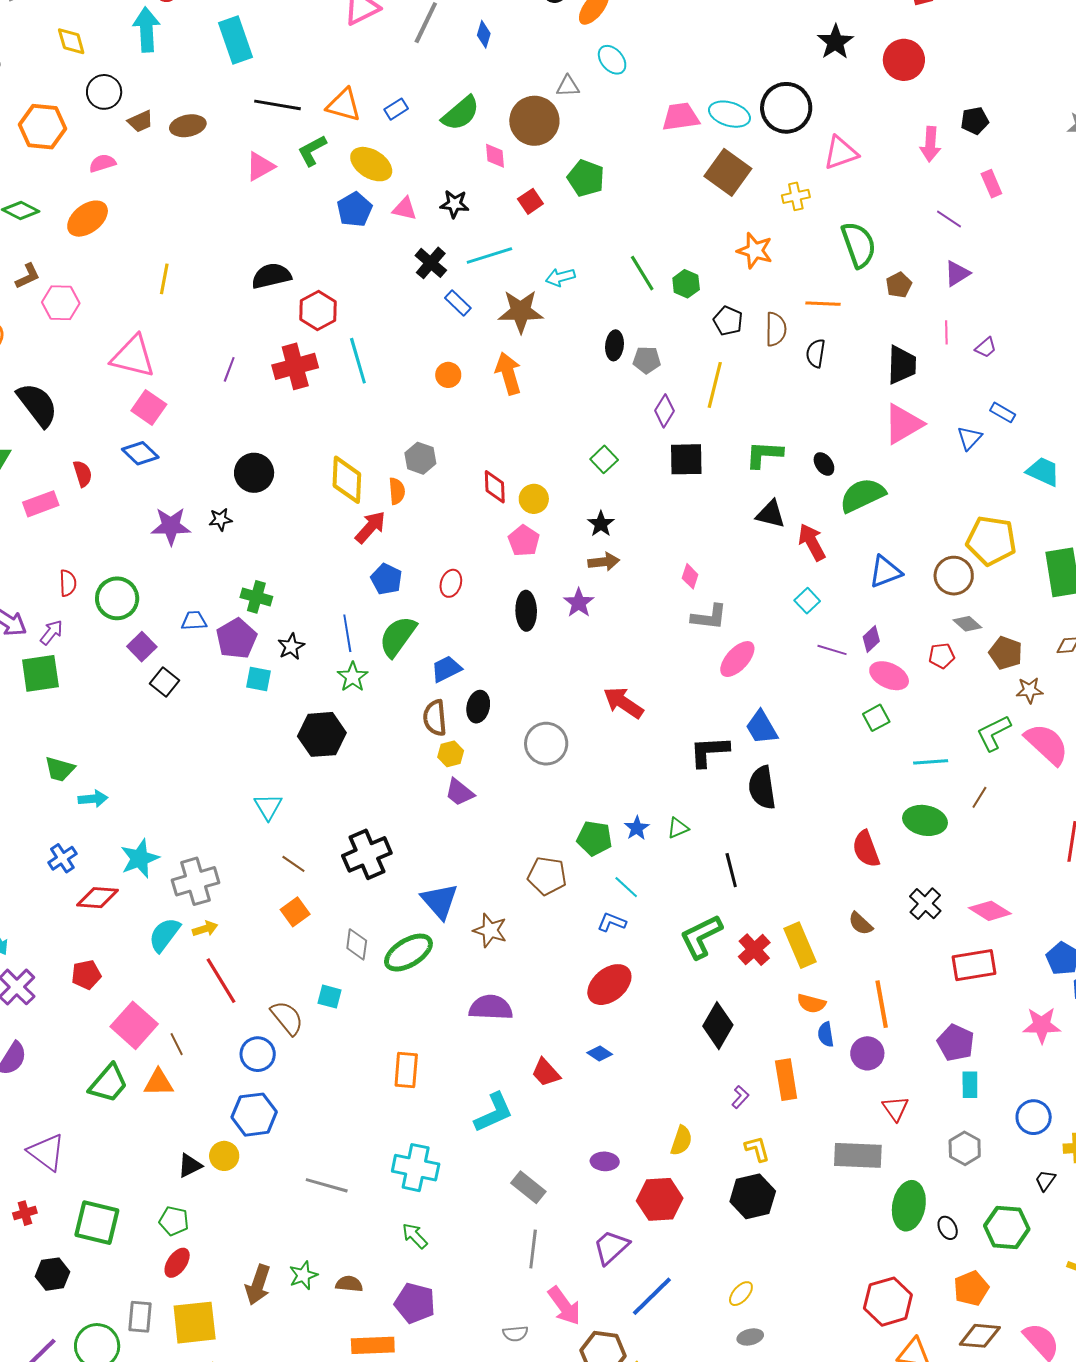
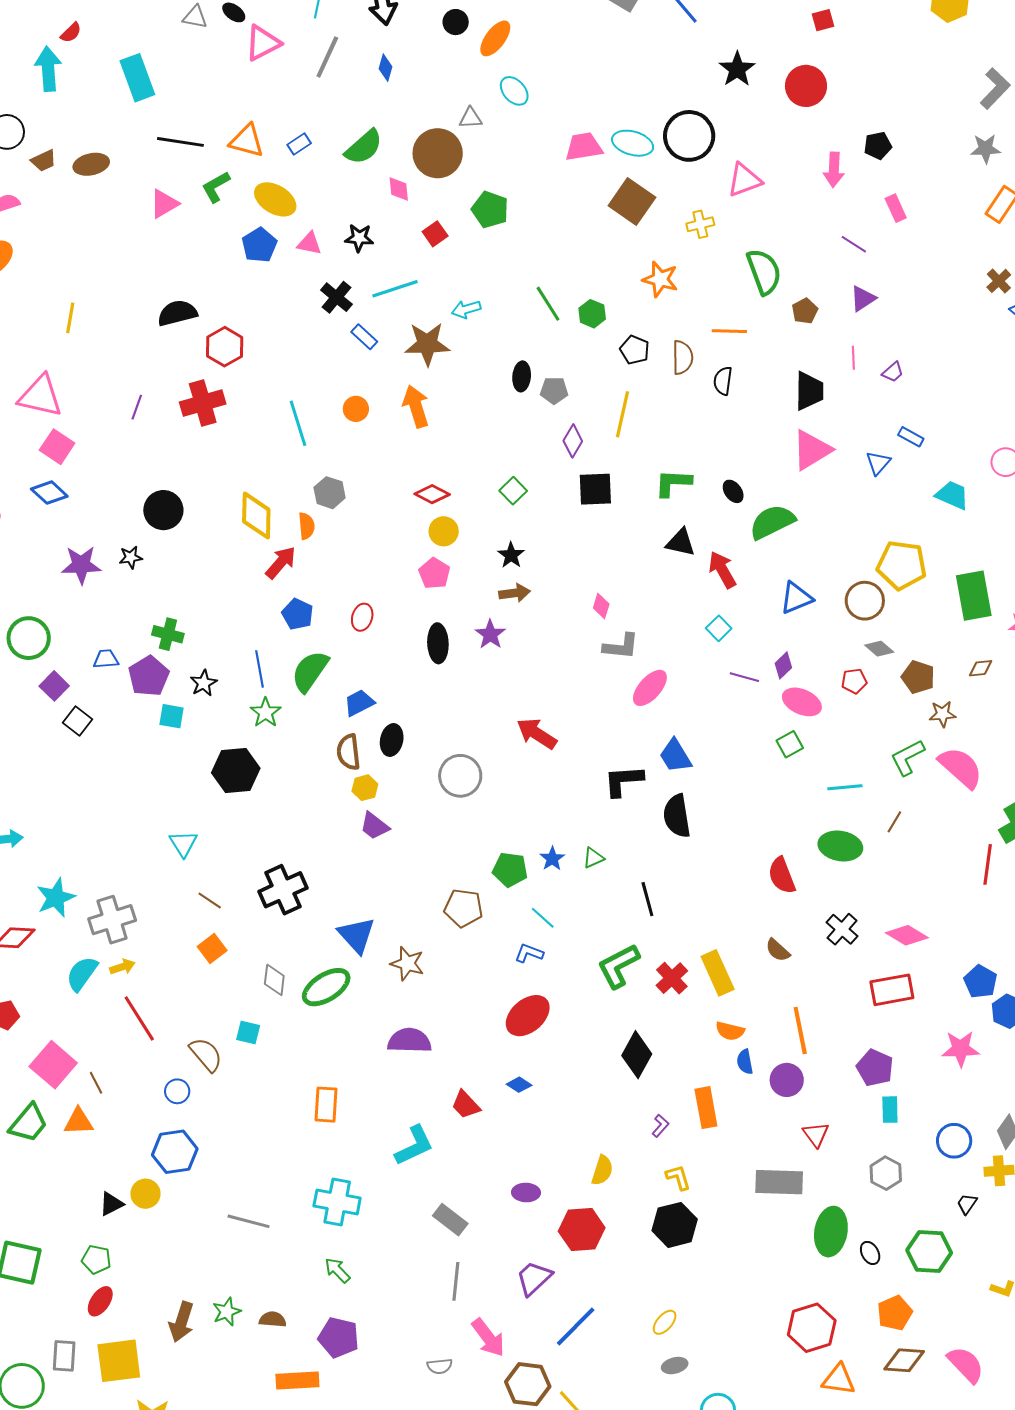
cyan line: (358, 361) -> (298, 423), moved
red diamond: (495, 487) -> (432, 494), moved, turned -60
blue circle: (258, 1054) -> (177, 1091), size x0.7

